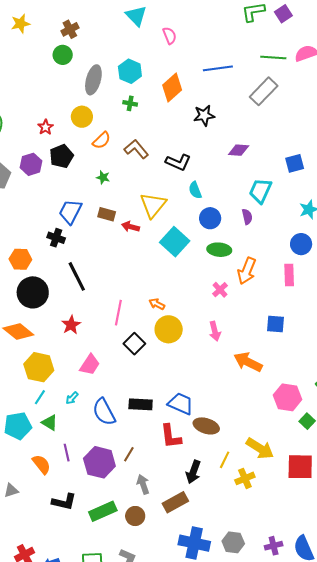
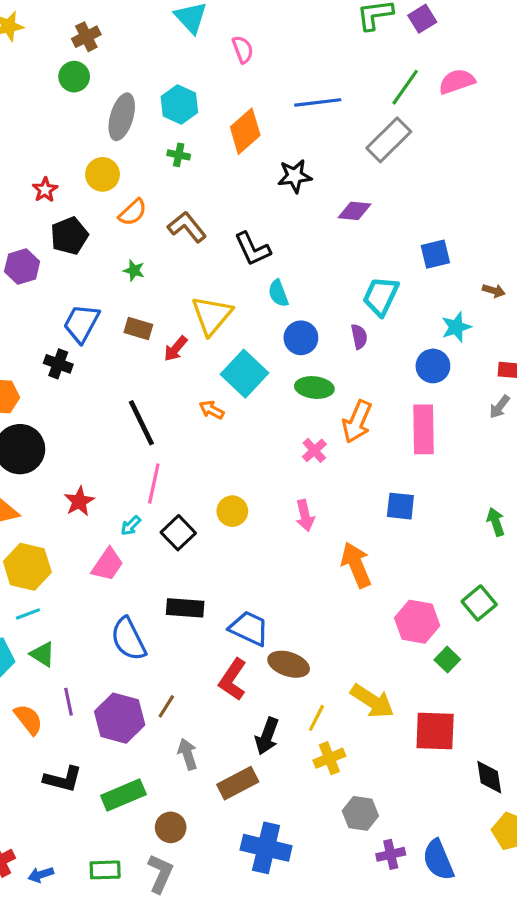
green line: (273, 58) -> (405, 87), turned -60
purple diamond: (239, 150) -> (355, 211), moved
black L-shape: (178, 162) -> (253, 249), turned 40
purple hexagon: (31, 164) -> (22, 266), moved
red arrow: (130, 227) -> (176, 349), turned -66
blue circle: (301, 244) -> (433, 366), moved
pink rectangle: (289, 275) -> (423, 429), size x1.4
black line: (77, 276) -> (141, 423), moved
orange arrow: (157, 304) -> (212, 410), moved
yellow circle: (169, 329) -> (232, 511), size x0.7
orange arrow: (248, 362) -> (356, 565), turned 40
cyan line: (40, 397) -> (28, 614), turned 35
cyan arrow: (72, 398) -> (131, 526), moved
black rectangle: (141, 404) -> (185, 608), moved
red L-shape: (171, 436) -> (233, 680), turned 40
yellow cross: (245, 478) -> (329, 758), moved
brown circle: (135, 516) -> (171, 827), moved
gray hexagon: (233, 542) -> (360, 813), moved

